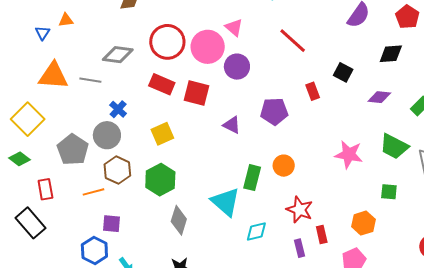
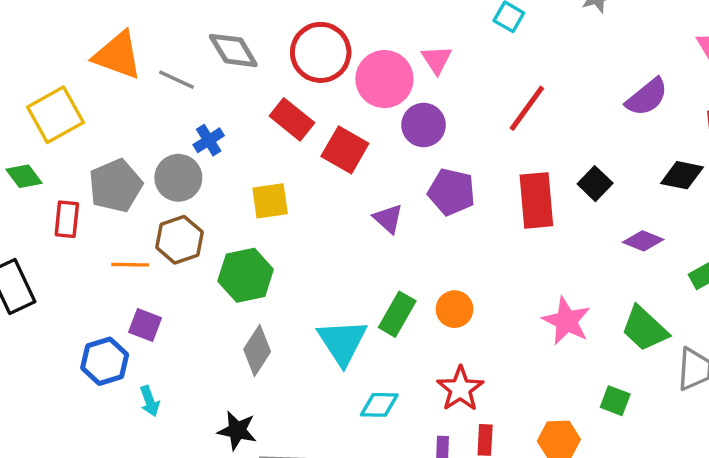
red line: (293, 41) -> (527, 108), turned 68
gray diamond: (118, 55) -> (233, 50), turned 36
red rectangle: (313, 91) -> (536, 200), size x1.8
purple pentagon: (274, 111) -> (452, 192), moved
red rectangle: (45, 189) -> (67, 219), moved

